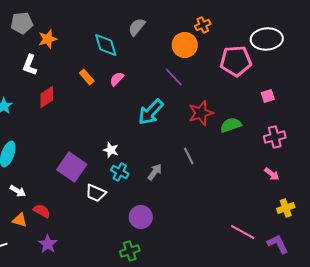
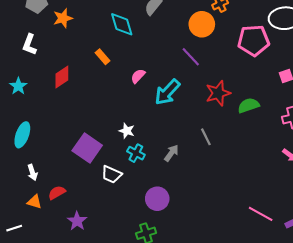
white L-shape: (30, 65) -> (29, 45), moved
pink semicircle: (117, 79) -> (138, 76), moved
white arrow: (18, 191) -> (32, 172), turned 42
red semicircle: (42, 211) -> (57, 193), turned -60
purple star: (48, 244) -> (77, 221), moved

